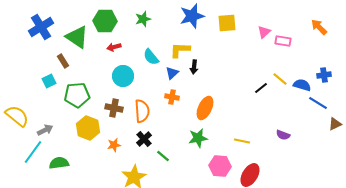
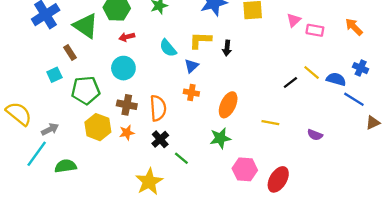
orange arrow: (319, 27) -> (354, 27), moved
black arrow: (194, 67) -> (227, 48), moved
blue cross: (324, 75) -> (361, 68), turned 32
cyan circle: (123, 76) -> (123, 68), moved
yellow line: (242, 141) -> (270, 123), moved
orange star: (114, 145) -> (127, 133), moved

